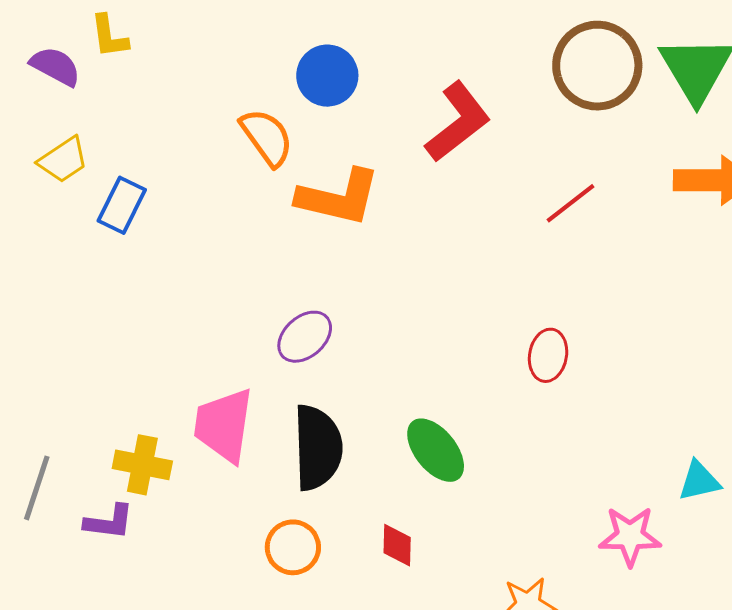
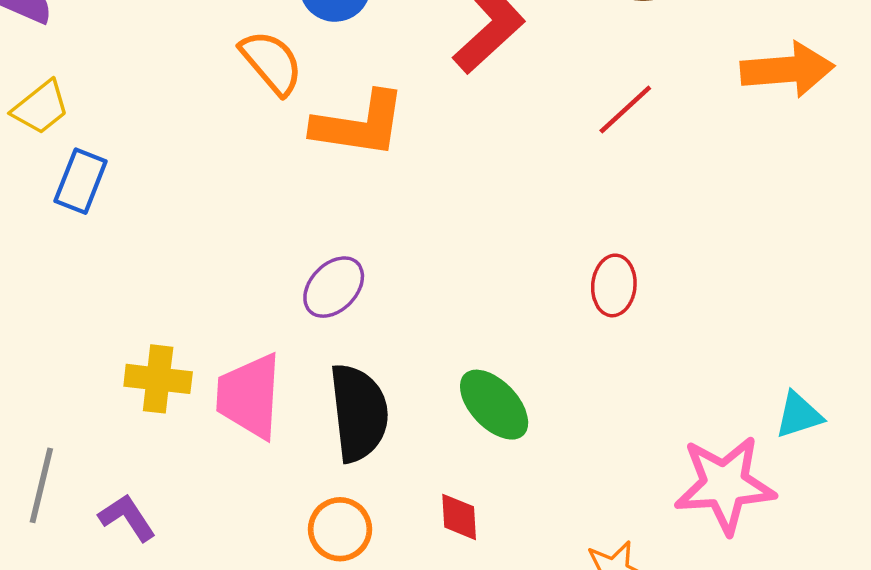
blue rectangle: (122, 205) -> (81, 181), moved
yellow cross: (142, 465) -> (158, 379), moved
purple L-shape: (109, 522) -> (127, 518), turned -126
pink star: (630, 536) -> (725, 485), size x1.4

